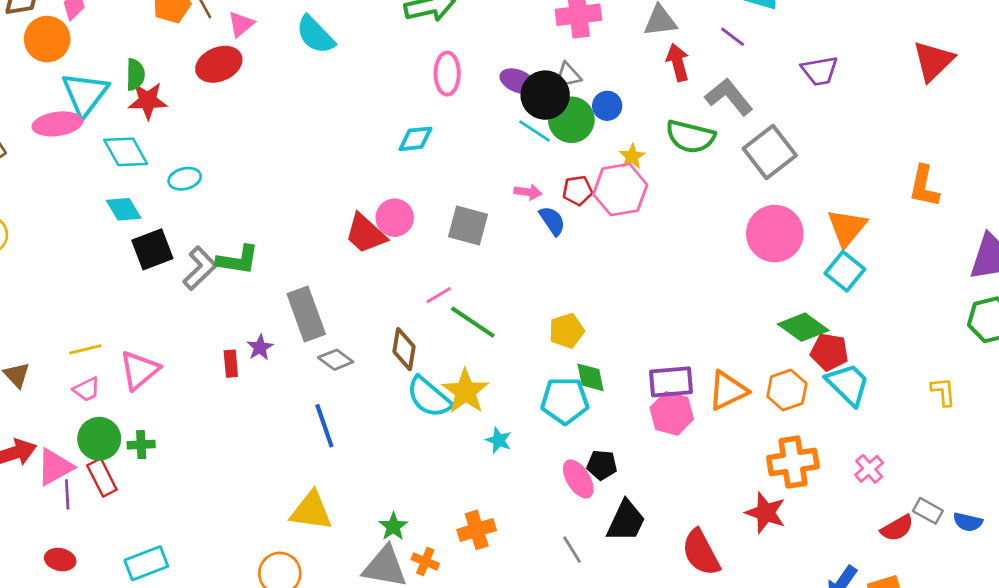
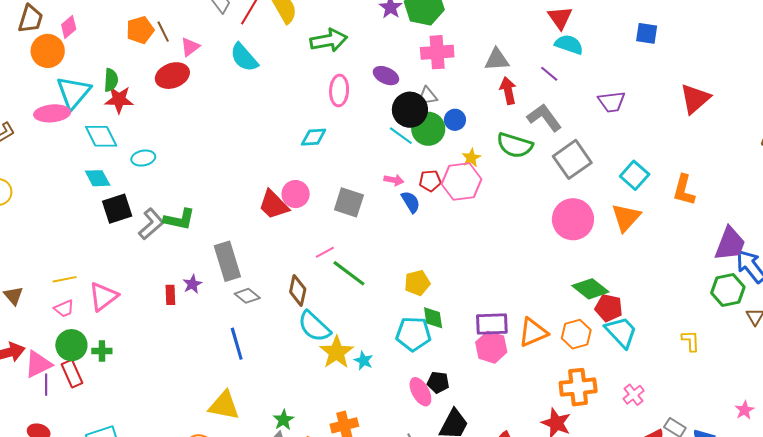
purple ellipse: (518, 81) -> (386, 76), moved
cyan square: (845, 271) -> (635, 175), moved
yellow star: (465, 391) -> (337, 352), moved

